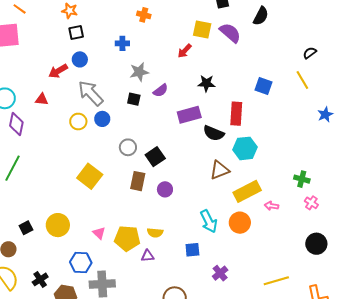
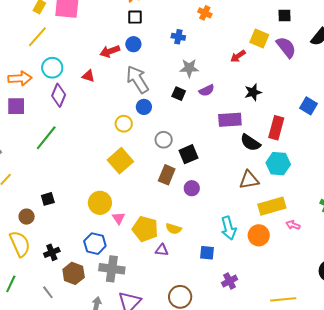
black star: (206, 83) -> (253, 92), turned -30
yellow circle: (78, 122) -> (124, 124), moved
yellow circle: (58, 225) -> (100, 203), moved

